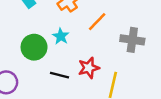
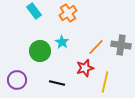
orange line: (97, 22) -> (96, 47), moved
black line: (60, 75) -> (57, 83), moved

